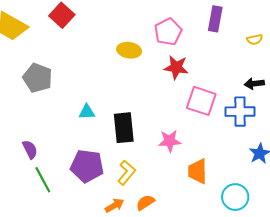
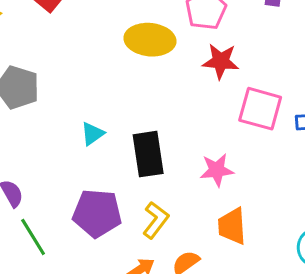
yellow ellipse: (129, 50) -> (150, 40), size x1.4
cyan triangle: (87, 112) -> (92, 134), turned -30
orange trapezoid: (198, 171) -> (232, 226), moved

